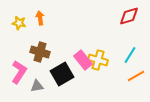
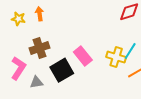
brown cross: (40, 52) -> (40, 48), turned -36
yellow cross: (98, 60) -> (116, 57), moved

